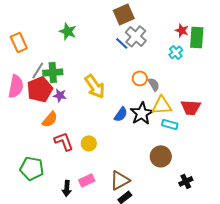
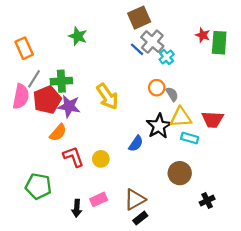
cyan cross: (176, 52) -> (167, 57), moved
gray line: (38, 70) -> (34, 79), moved
purple star: (60, 95) -> (69, 106), size x1.5
blue semicircle: (121, 114) -> (136, 144), moved

